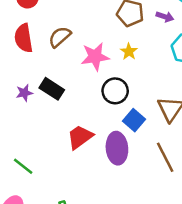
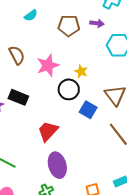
brown semicircle: (60, 37) -> (17, 55), turned 114
yellow star: (129, 52) -> (81, 71), moved
purple ellipse: (117, 148) -> (57, 165), moved

